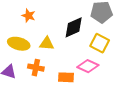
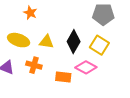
black diamond: (74, 27) -> (74, 42), moved, turned -40

